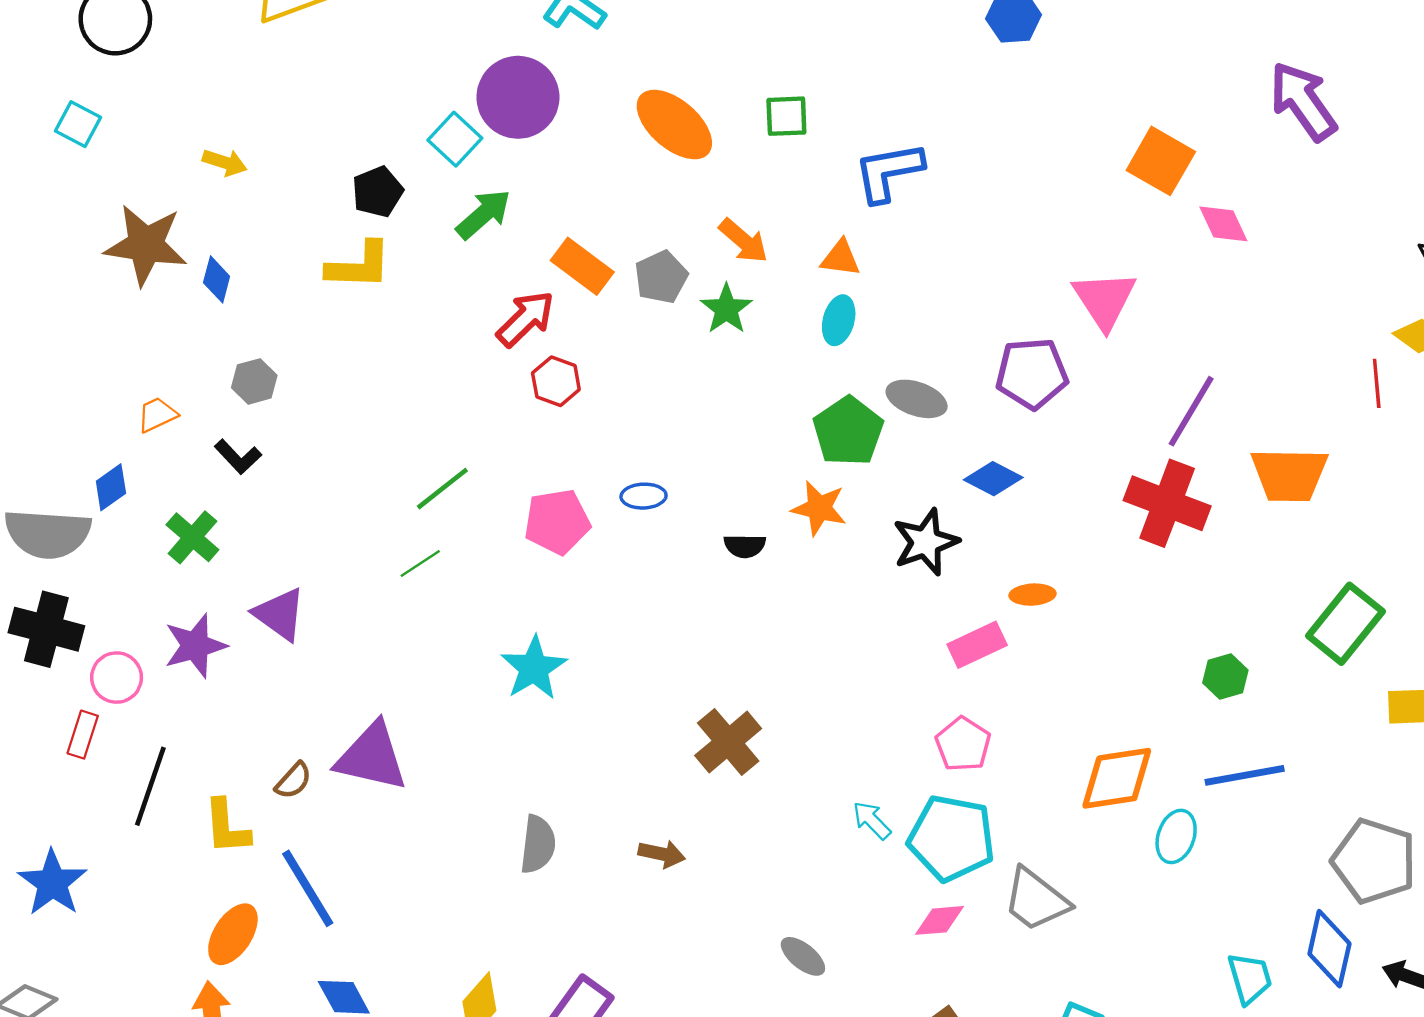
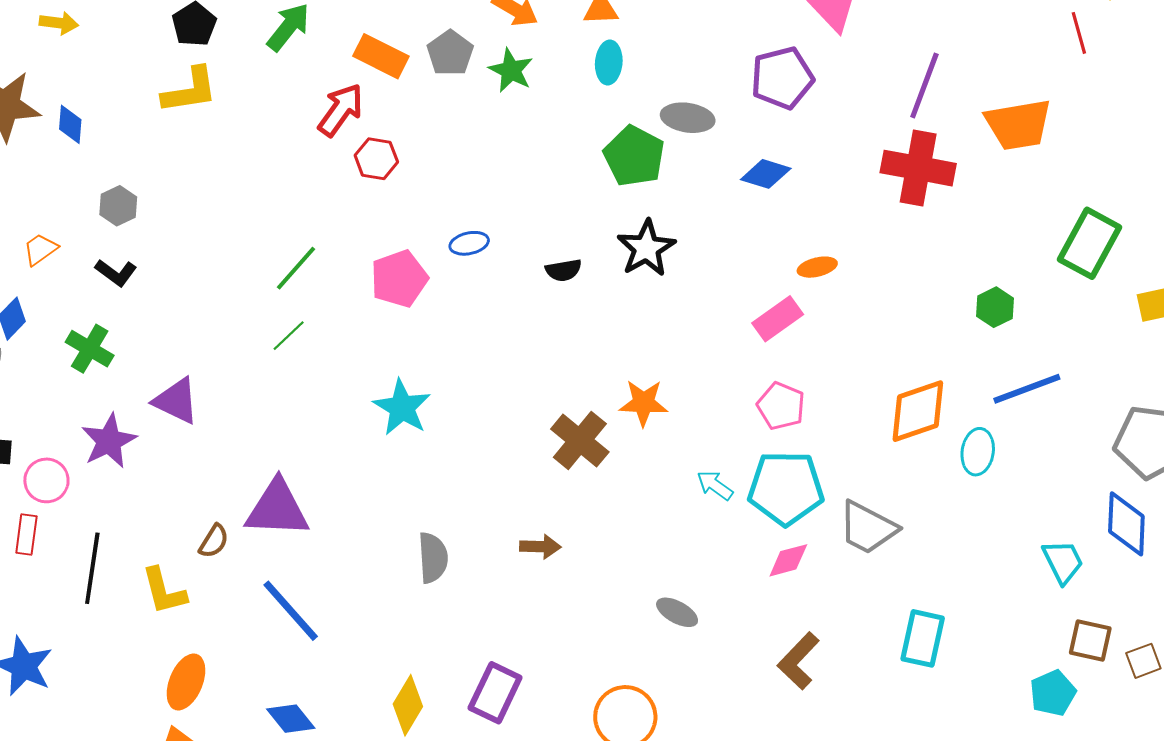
orange star: (819, 508) -> (643, 403), moved
black star: (926, 542) -> (646, 248), moved
blue line: (308, 888) -> (291, 611), moved

